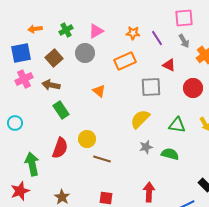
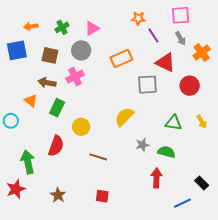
orange star: (133, 33) -> (138, 18), moved
brown square: (54, 58) -> (50, 55), turned -36
red triangle: (169, 65) -> (165, 63), size x1.5
pink cross: (24, 79) -> (75, 77), moved
orange triangle: (99, 91) -> (31, 101), moved
green rectangle: (61, 110) -> (57, 108), turned 60
yellow semicircle: (140, 119) -> (124, 117), moved
yellow circle: (87, 139) -> (81, 127), moved
red arrow: (149, 192) -> (156, 178), moved

